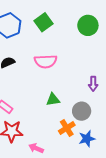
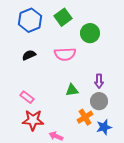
green circle: (88, 25) -> (90, 33), moved
purple arrow: (93, 84) -> (99, 81), moved

